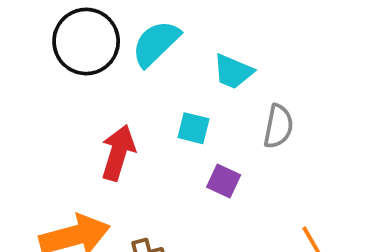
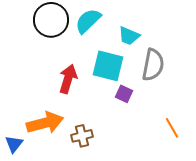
gray semicircle: (278, 126) -> (153, 65), size x1.4
cyan square: (194, 128) -> (108, 66), size x1.8

